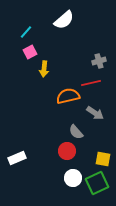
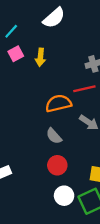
yellow arrow: (44, 69) -> (40, 57), moved
gray semicircle: (76, 132) -> (54, 136), moved

